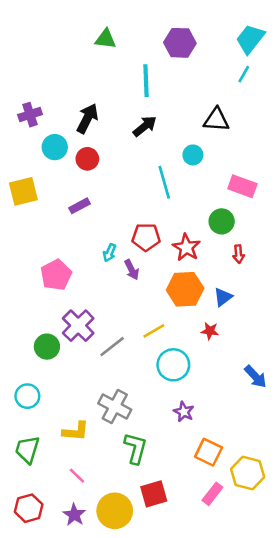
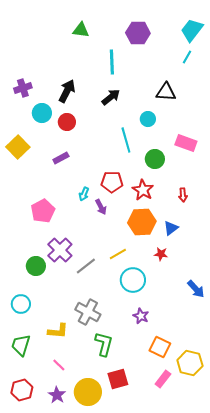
yellow square: (23, 191) -> (18, 147), turned -30
green circle: (222, 221) -> (155, 159), moved

